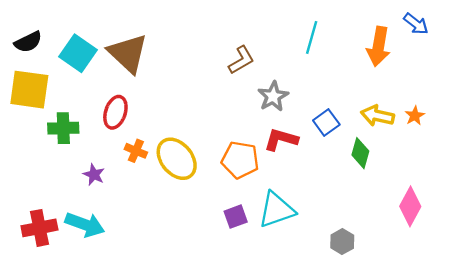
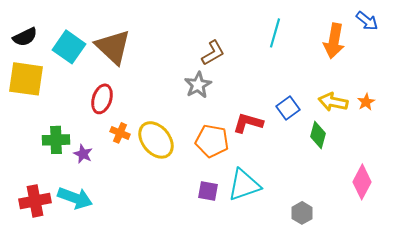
gray star: (273, 96) -> (198, 85), moved
green cross: (63, 128) -> (56, 140), moved
purple square: (236, 217) -> (208, 191), turned 30

